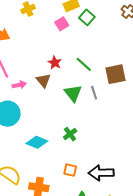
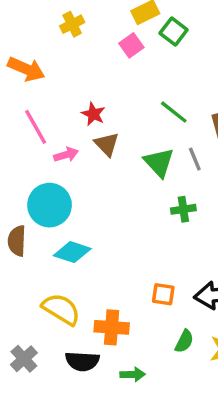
red star: (55, 63) -> (93, 114), moved
green cross: (70, 134) -> (183, 209), moved, turned 32
cyan diamond: (37, 142) -> (72, 252), moved

